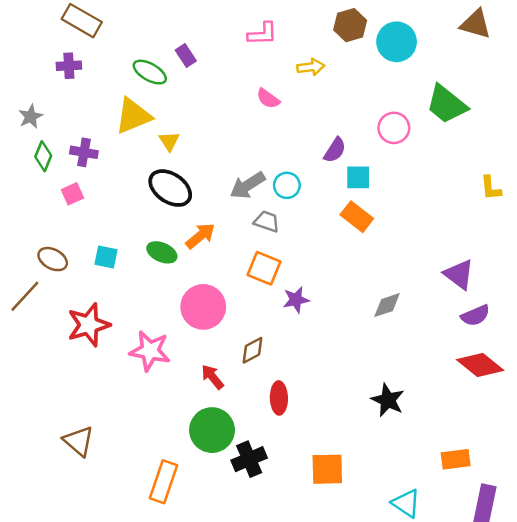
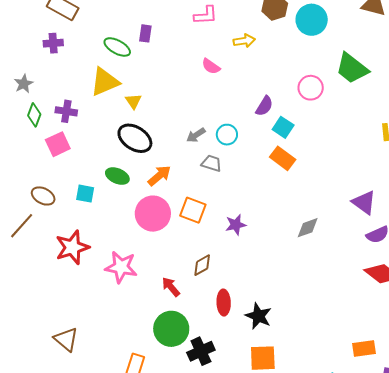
purple rectangle: (186, 55) -> (145, 33), turned 42
cyan square: (358, 177) -> (283, 127), turned 35
gray arrow: (248, 185) -> (196, 135), size x0.7
pink square: (72, 194) -> (58, 144), size x1.4
green ellipse: (162, 252) -> (117, 176), moved
orange square: (264, 268) -> (193, 210), moved
pink circle: (203, 307) -> (153, 214), moved
black star: (388, 400) -> (258, 316), moved

